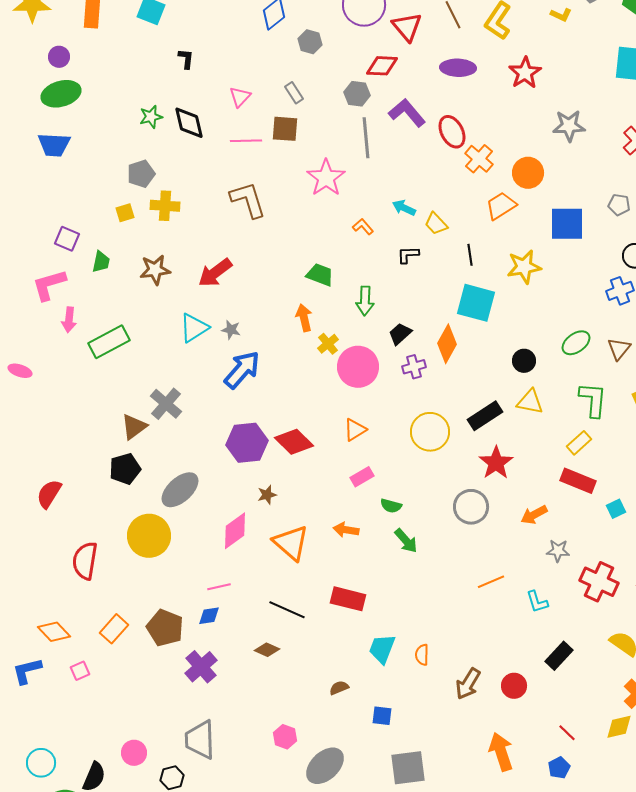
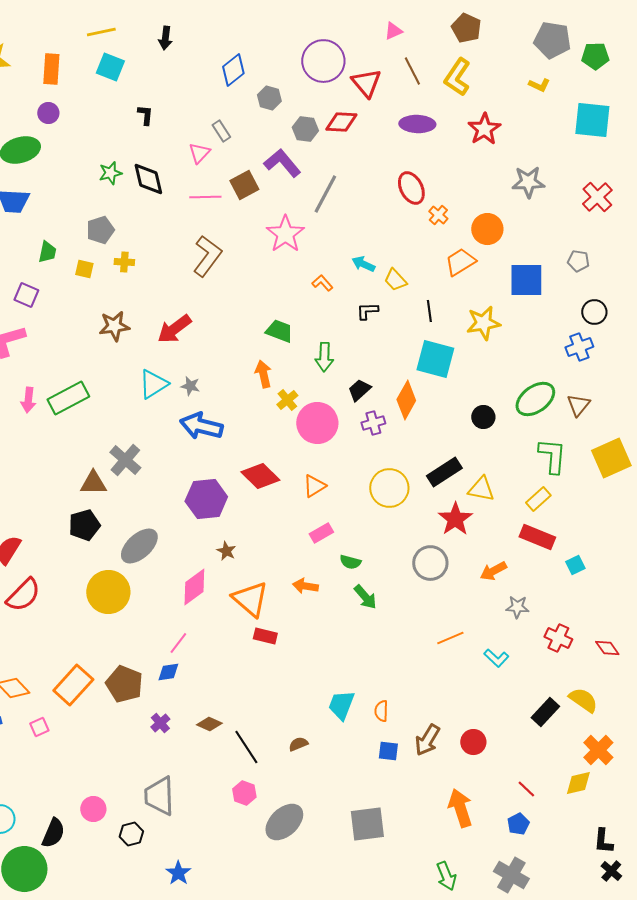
yellow L-shape: (561, 15) -> (539, 85), moved
purple circle: (59, 57) -> (48, 113), moved
gray rectangle: (294, 93) -> (221, 131), moved
gray hexagon: (357, 94) -> (305, 129), moved
purple L-shape: (407, 113) -> (282, 163), moved
brown square: (285, 129) -> (244, 185), turned -32
gray line: (366, 138) -> (325, 194), turned 33
orange cross: (479, 159) -> (438, 215), size x0.7
brown L-shape: (248, 200) -> (207, 256), turned 54
yellow cross: (165, 206) -> (124, 262), size x0.7
yellow square: (125, 213) -> (84, 269), turned 30
green trapezoid: (101, 262) -> (47, 252), moved
pink arrow: (69, 320) -> (28, 400), moved
green ellipse: (576, 343) -> (535, 399), size x1.4
blue arrow: (242, 370) -> (201, 426), turned -117
yellow triangle: (530, 402) -> (481, 489), moved
brown triangle: (134, 427) -> (93, 483), turned 36
red diamond: (294, 442) -> (260, 476), moved
brown star: (267, 495) -> (226, 551), turned -30
red semicircle: (85, 561) -> (23, 595), moved, turned -144
red cross: (599, 582) -> (558, 638), size x0.7
pink line: (219, 587) -> (178, 643), turned -40
red rectangle: (348, 599) -> (265, 636), moved, size x0.7
cyan L-shape: (537, 602) -> (496, 658), turned -30
black line: (287, 610) -> (246, 747), moved, turned 33
orange rectangle: (114, 629) -> (73, 685), size x1.4
brown diamond: (267, 650) -> (209, 724), moved
black rectangle: (559, 656) -> (545, 712), moved
purple cross: (201, 667) -> (160, 723), size x0.6
blue square: (382, 716) -> (388, 751), moved

